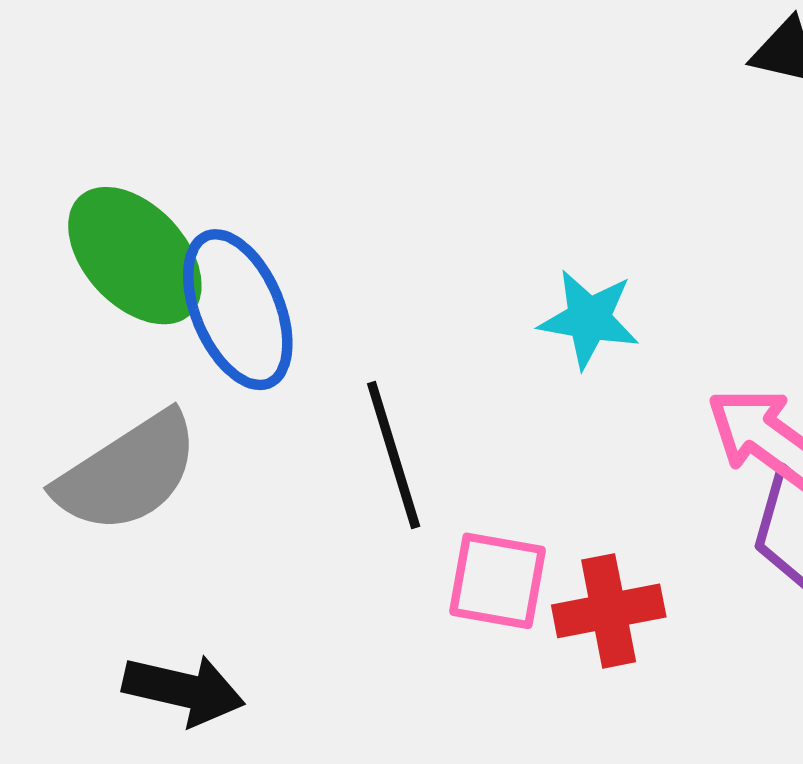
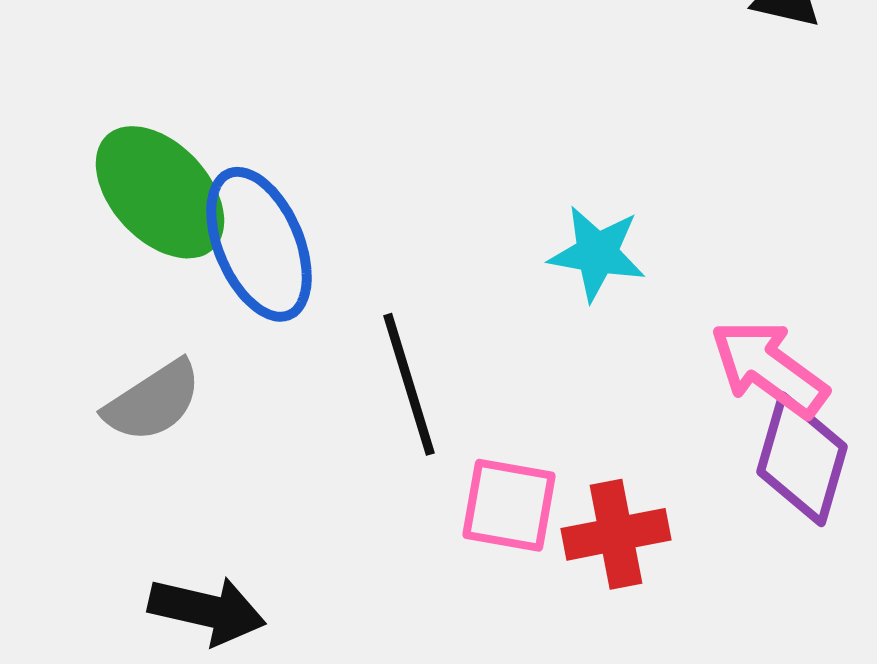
gray semicircle: (128, 473) -> (153, 401), size x0.7

